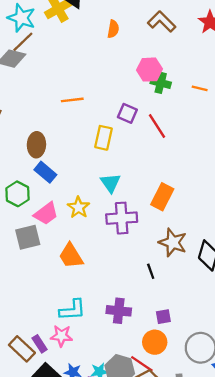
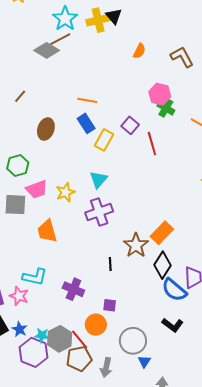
blue rectangle: (45, 172) -> (86, 123), moved
orange rectangle: (162, 197) -> (162, 233), moved
purple cross: (122, 218) -> (99, 212), turned -32

